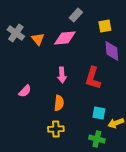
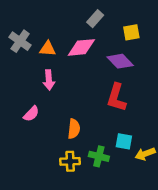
orange triangle: (38, 39) -> (48, 49), turned -48
purple diamond: (112, 51) -> (120, 61), moved, turned -40
pink arrow: (62, 75) -> (49, 80), moved
green cross: (97, 139) -> (99, 156), moved

